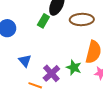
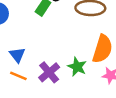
orange line: (35, 85) -> (18, 76), moved

